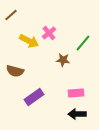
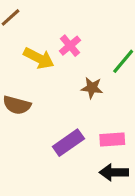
purple rectangle: (34, 97) -> (68, 143), moved

